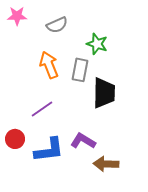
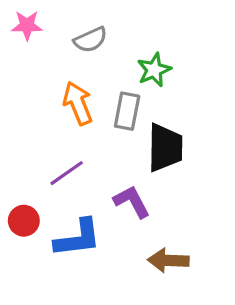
green star: (97, 44) -> (154, 70), turned 30
purple L-shape: (83, 141) -> (132, 202), moved, turned 30

